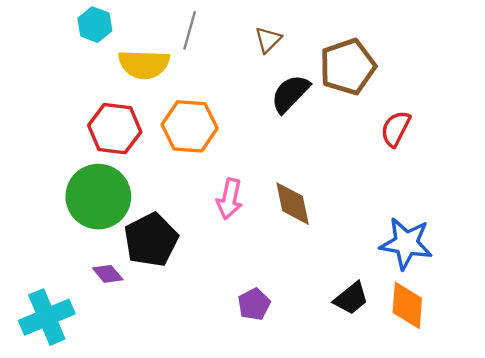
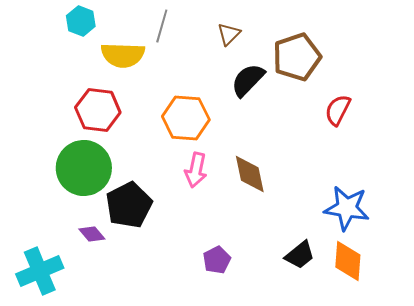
orange hexagon: (190, 126) -> (186, 118), moved

